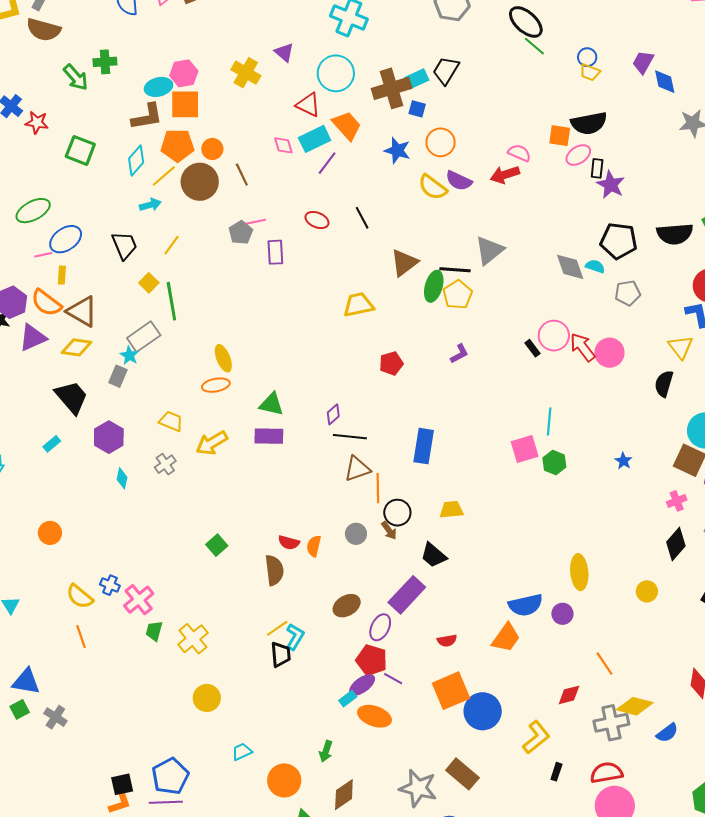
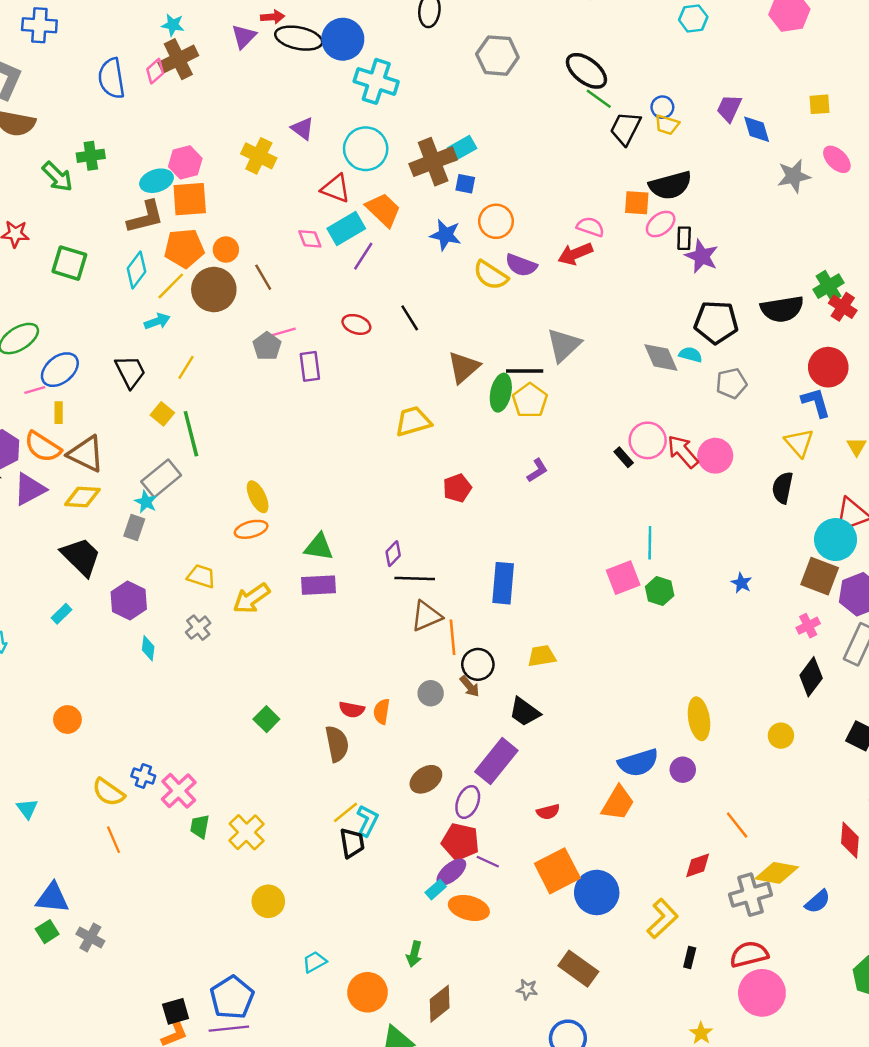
black trapezoid: (446, 70) -> (625, 128), moved
gray star: (418, 788) -> (527, 989), size x0.5

